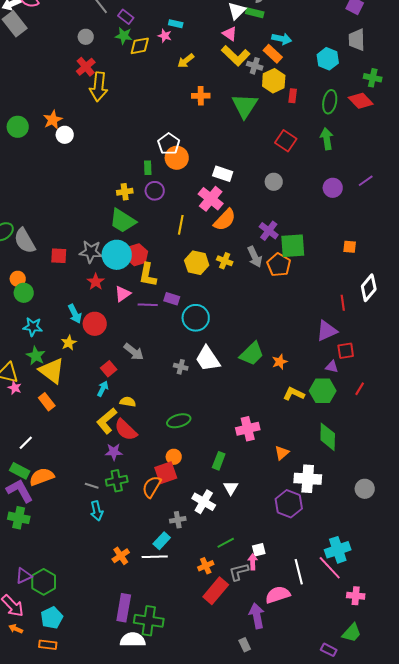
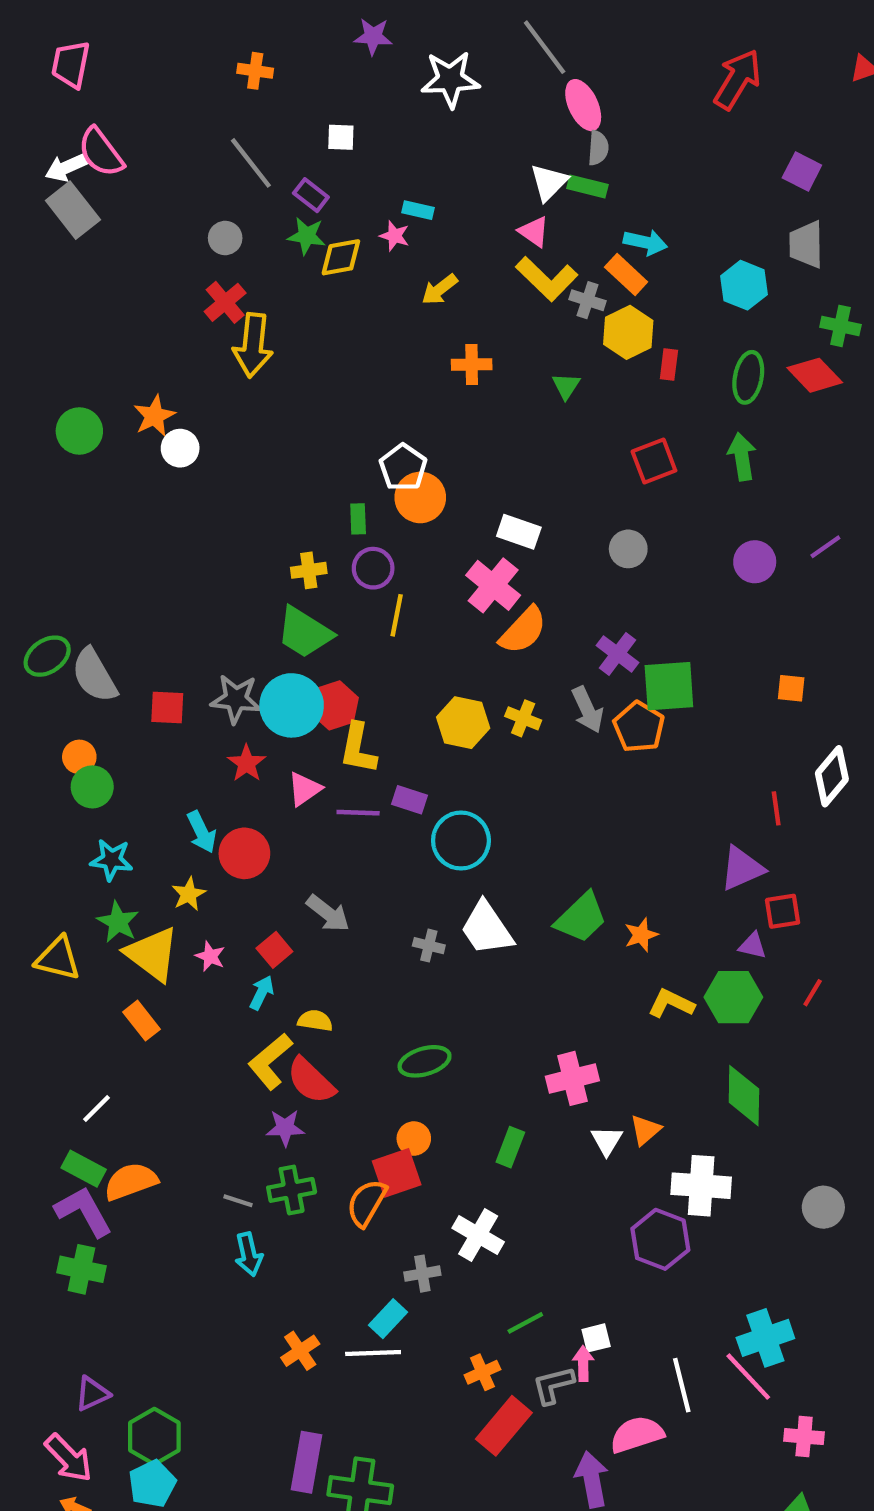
green triangle: (245, 106) -> (566, 386), size x0.5
red square: (286, 141) -> (654, 461), turned 35
yellow line: (181, 225) -> (397, 615), moved
pink star: (15, 388) -> (210, 956), moved
white triangle: (231, 488) -> (607, 1141), moved
green hexagon: (44, 582) -> (154, 1437), moved

